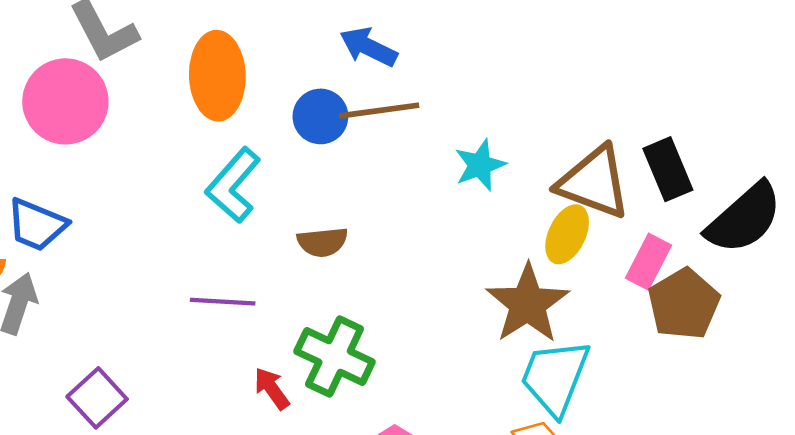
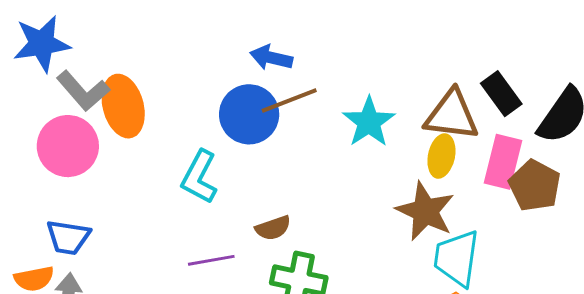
orange ellipse: (217, 76) -> (123, 106), moved
blue circle: (320, 116) -> (249, 114), size x1.5
cyan star: (480, 165) -> (369, 122), size x1.4
brown semicircle: (322, 242) -> (273, 228), moved
pink rectangle: (648, 262) -> (503, 162), size x1.4

